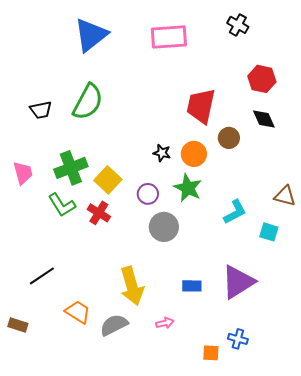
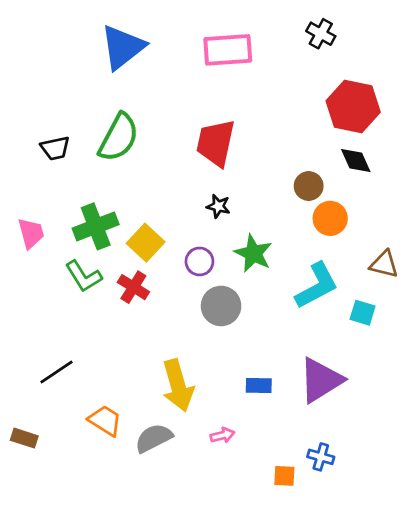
red hexagon: (262, 79) -> (353, 106), size x1.4
red trapezoid: (201, 106) -> (216, 143), moved
orange circle: (194, 154) -> (330, 218), moved
cyan L-shape: (235, 212) -> (317, 286), size x1.4

